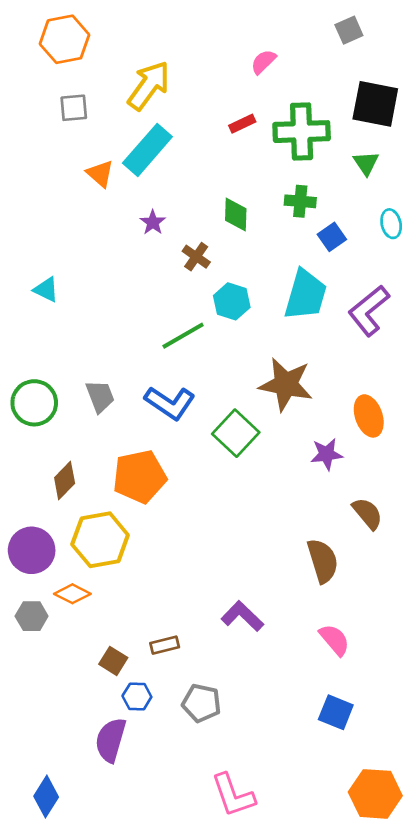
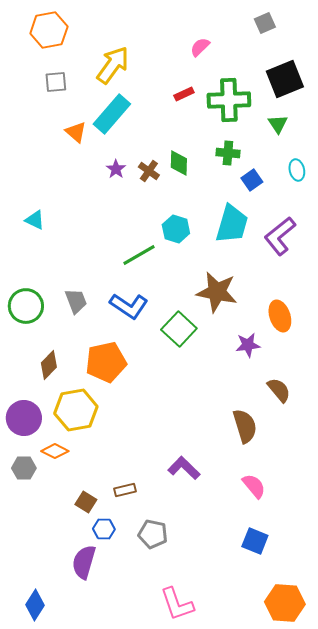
black square: (375, 104) -> (285, 79), turned -33
brown cross: (196, 257) -> (149, 171), moved

